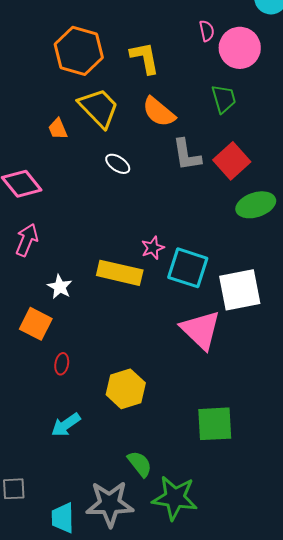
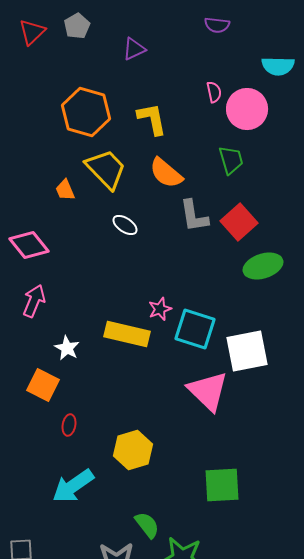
cyan arrow: (66, 425) -> (73, 486), size x1.4

